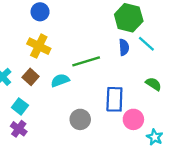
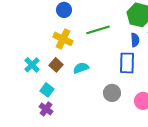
green line: (86, 61) -> (98, 30), moved
blue rectangle: (114, 99) -> (127, 63), moved
gray circle: (80, 119) -> (112, 93), moved

